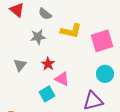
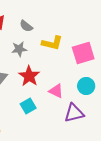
red star: (48, 64) -> (29, 76), size x1.5
pink triangle: (62, 79) -> (56, 91), moved

